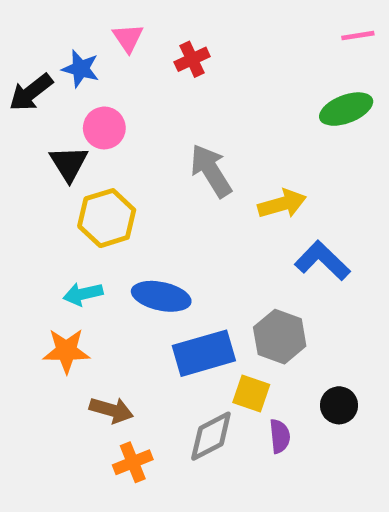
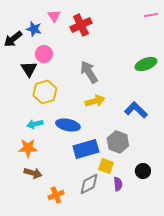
red cross: (192, 59) -> (81, 25), size x1.5
green ellipse: (346, 109) -> (146, 64), moved
yellow arrow: (282, 204) -> (95, 101), moved
brown arrow: (111, 410) -> (33, 173), moved

